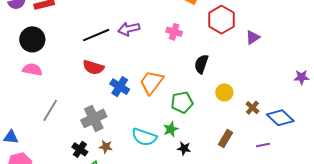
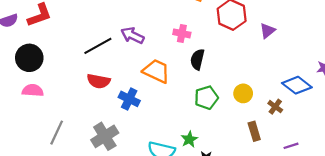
purple arrow: (129, 29) -> (132, 35), turned 45
black semicircle: (201, 64) -> (197, 59), moved
orange trapezoid: (152, 82) -> (156, 71), moved, turned 84
green pentagon: (182, 102) -> (206, 98), moved
blue diamond: (280, 118) -> (297, 85), moved
brown rectangle: (225, 139) -> (254, 131), moved, turned -42

